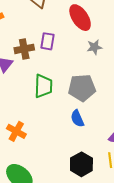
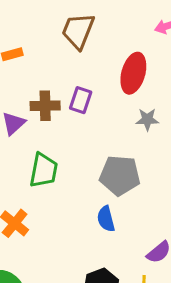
red ellipse: (80, 18) -> (133, 73), turned 40
green trapezoid: (43, 86) -> (44, 170), moved

